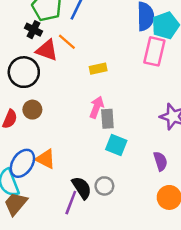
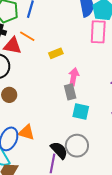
pink arrow: (97, 107) -> (74, 77), moved
gray circle: (104, 186) -> (77, 146), size x1.5

